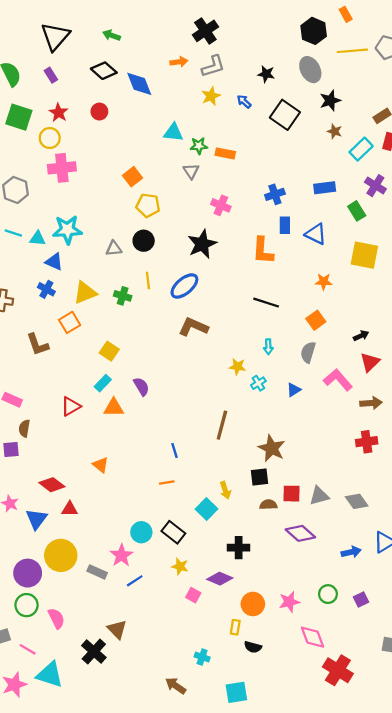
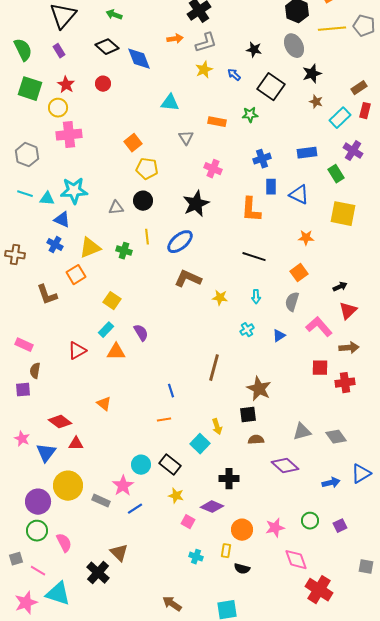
green star: (199, 146) -> (250, 115), moved
yellow star: (237, 367) -> (220, 298), moved
red square: (292, 494) -> (320, 368), moved
cyan cross: (202, 657) -> (196, 557), moved

